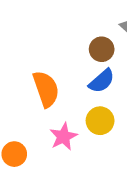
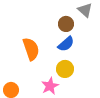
pink star: (64, 137) -> (50, 86), moved

